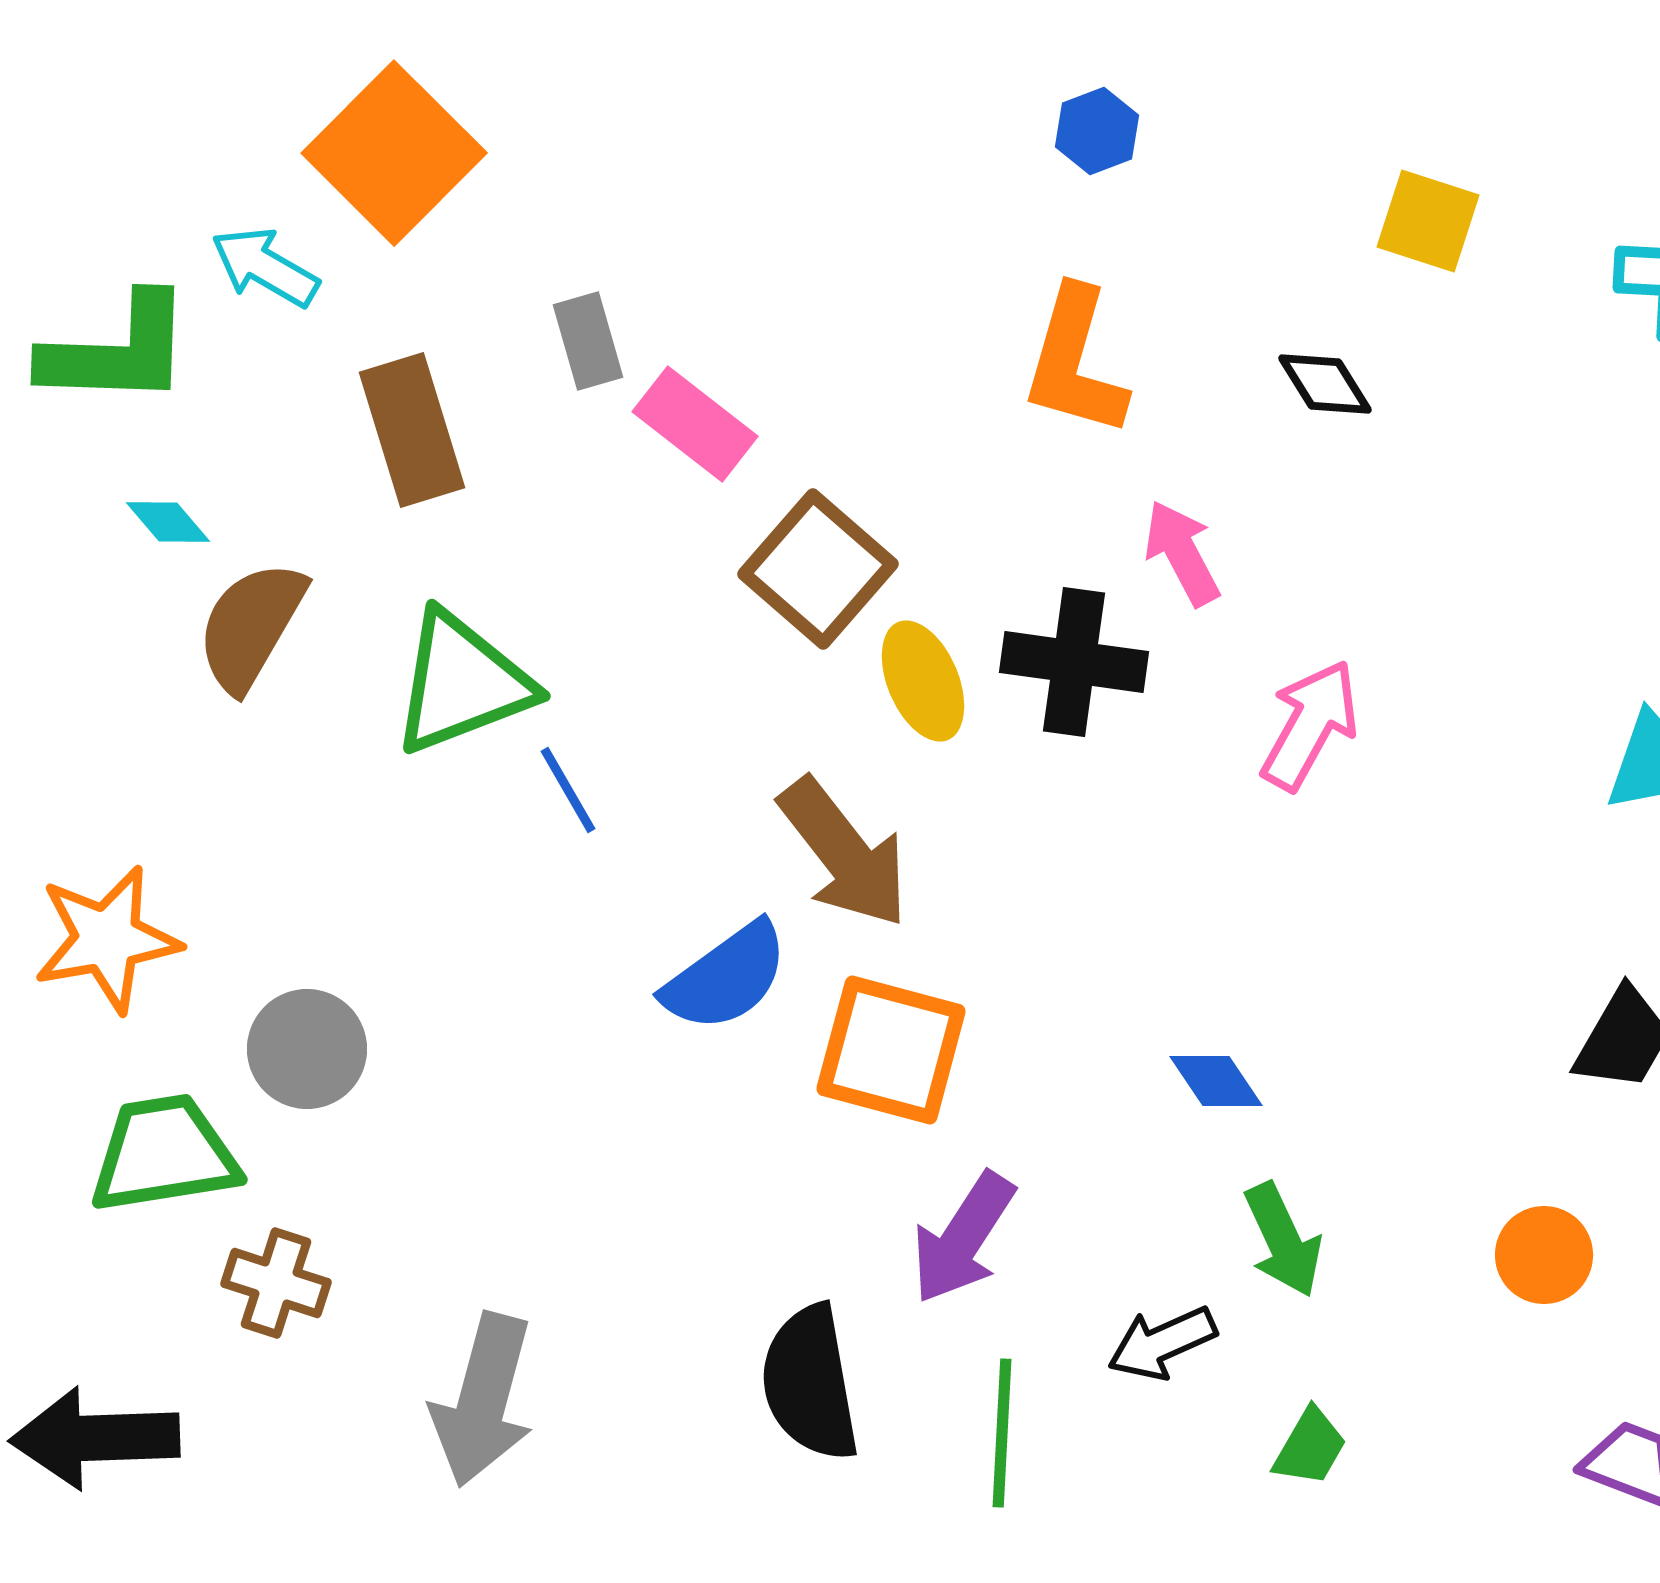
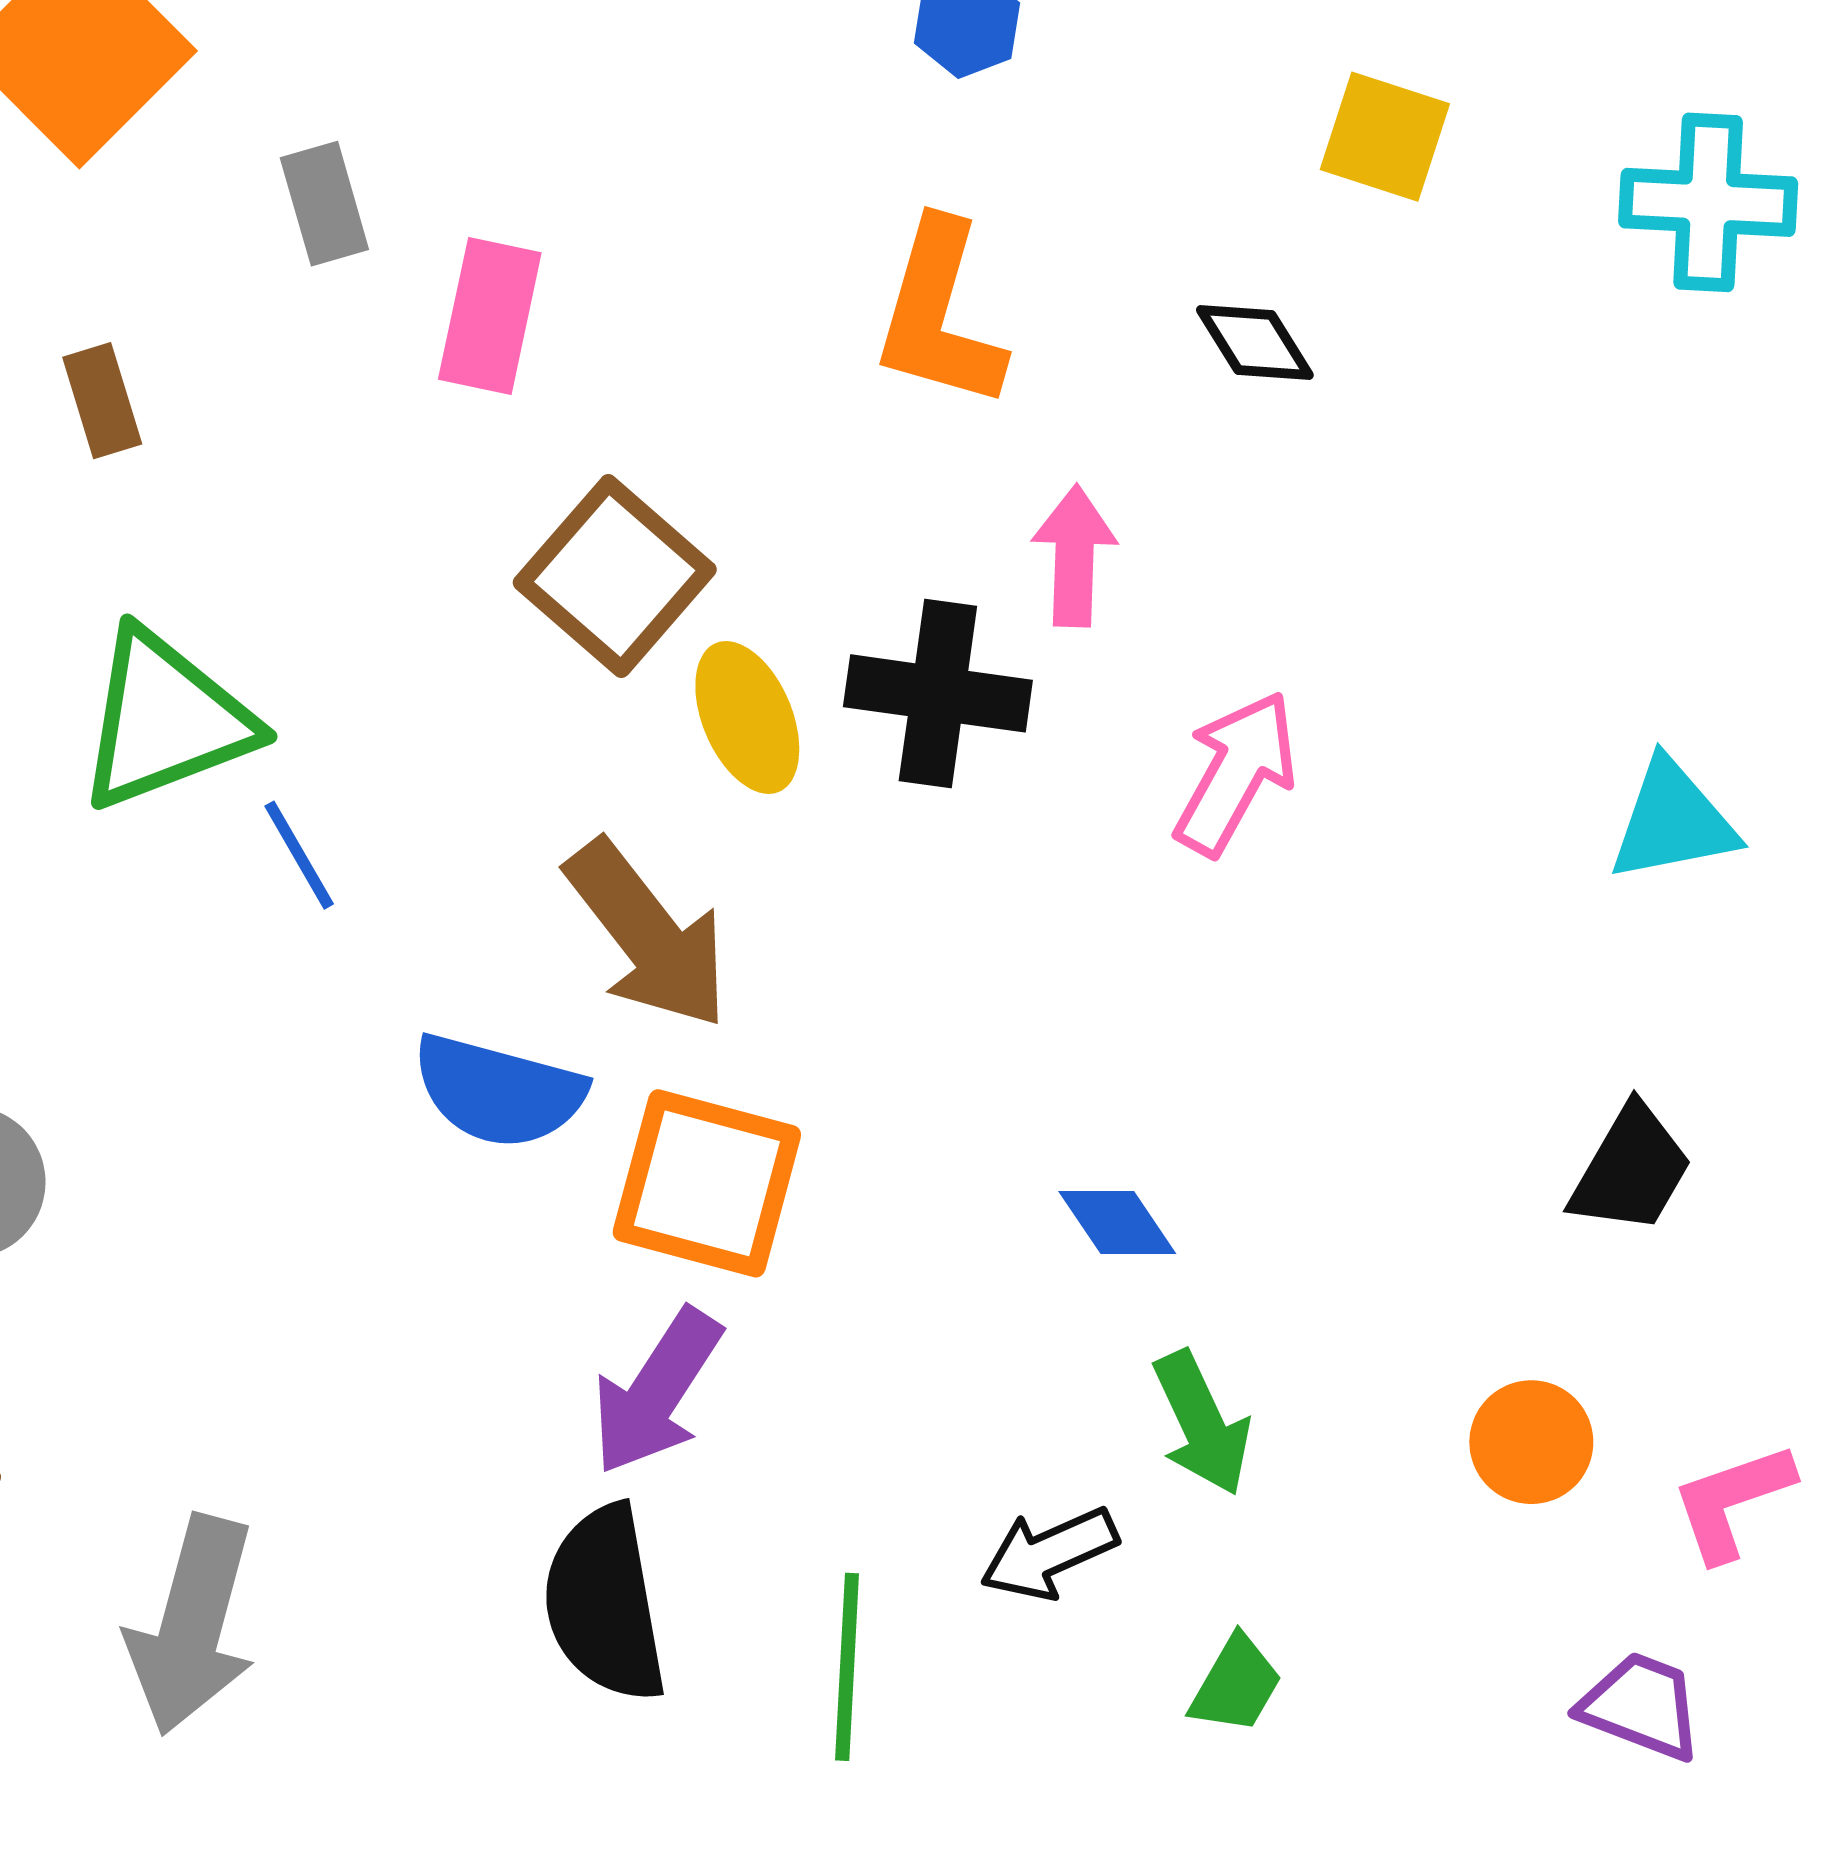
gray rectangle: (588, 341) -> (324, 204), moved
pink rectangle: (695, 424) -> (490, 316), moved, turned 64
brown rectangle: (412, 430) -> (102, 401), size x0.6
pink arrow: (1182, 553) -> (1074, 556), turned 30
blue semicircle: (726, 977) -> (499, 1091), turned 51
purple arrow: (963, 1238) -> (656, 1392), moved

